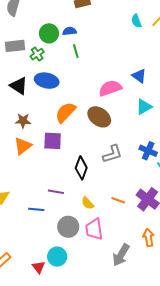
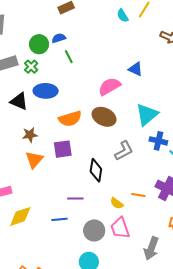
cyan triangle: (144, 107) -> (147, 114), moved, size x1.4
orange semicircle: (66, 112) -> (70, 119), turned -140
yellow semicircle: (88, 203) -> (117, 203), moved

